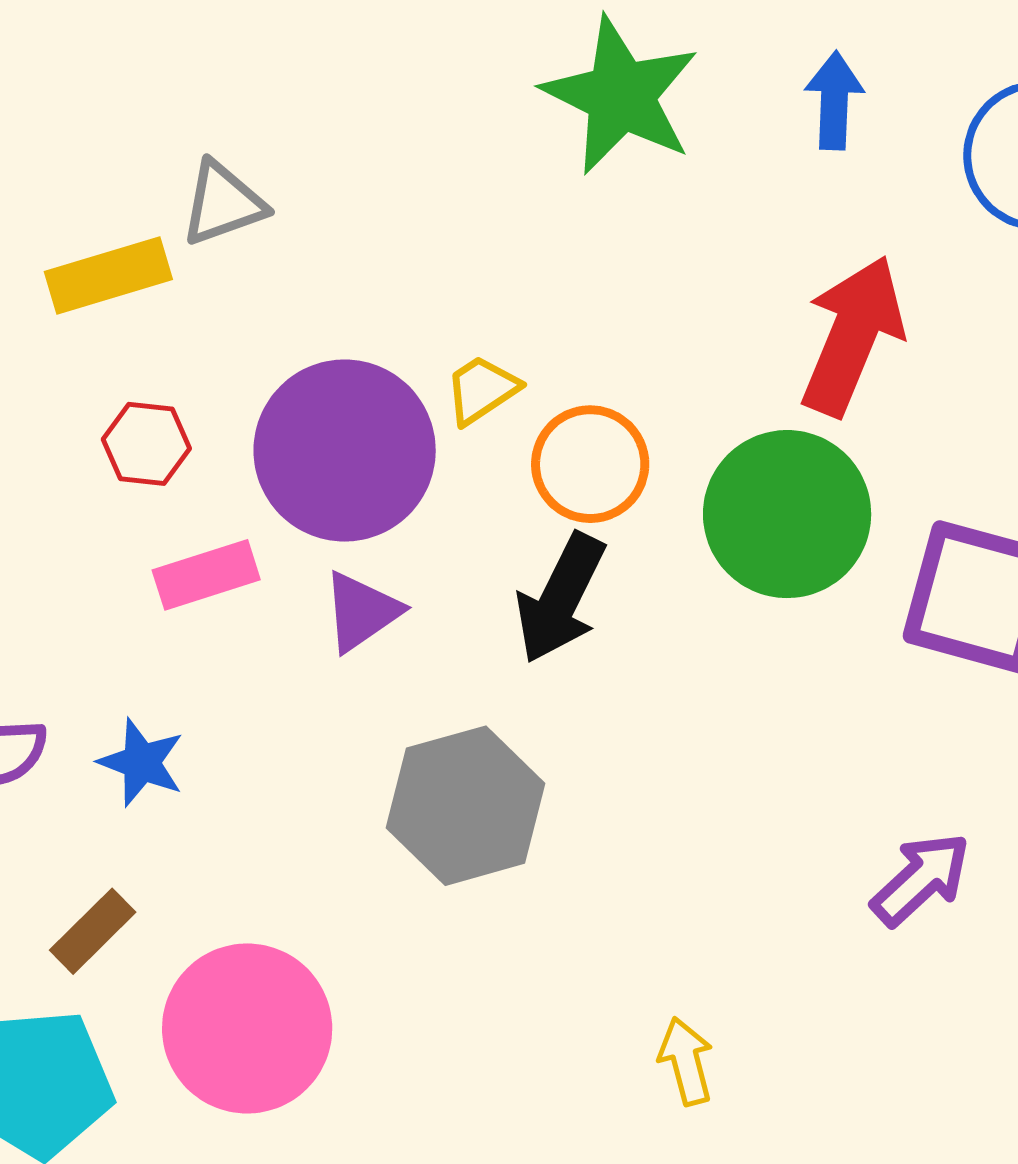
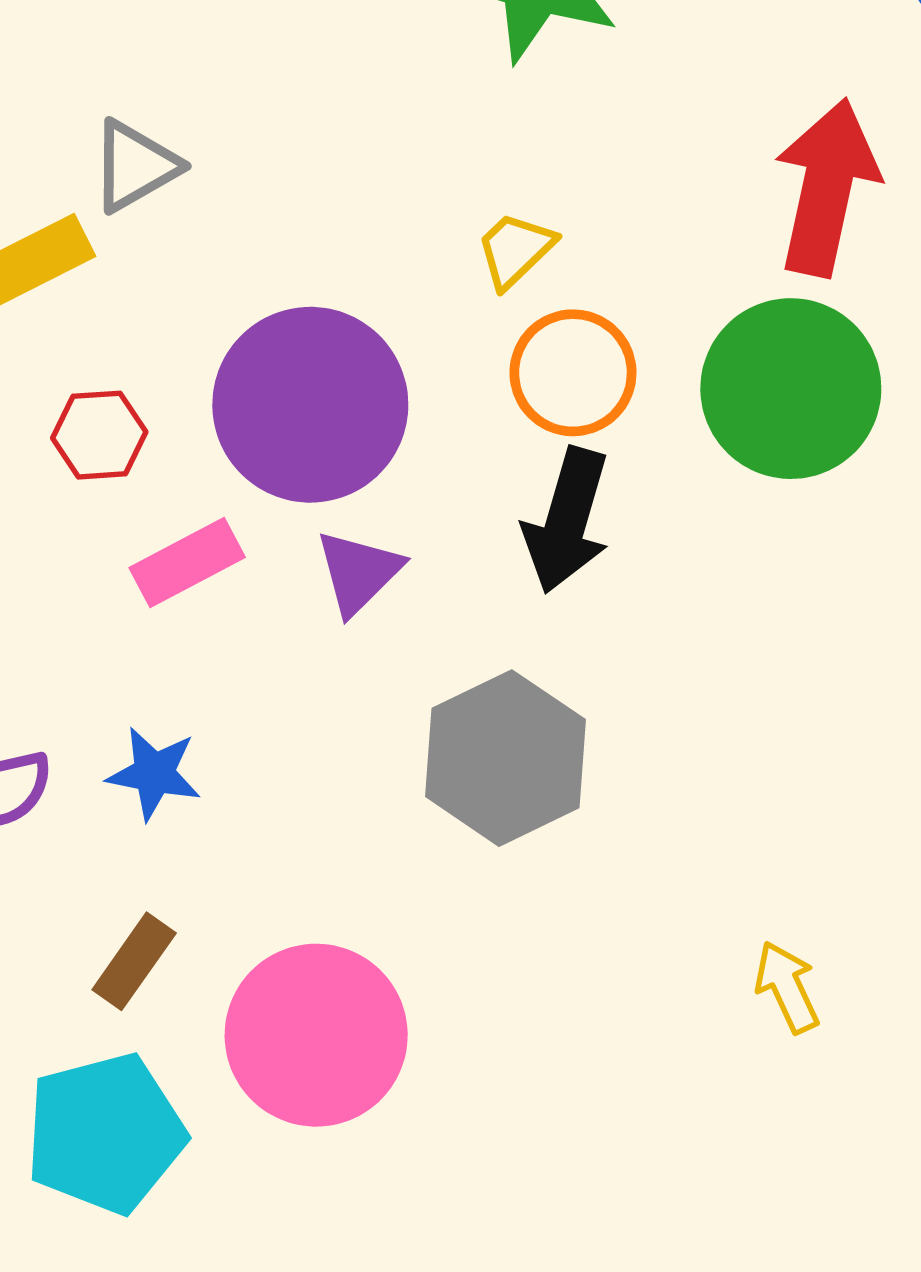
yellow trapezoid: (482, 390) -> (515, 250), moved

